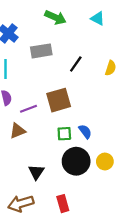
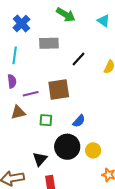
blue semicircle: (85, 132) -> (79, 121), turned 72
green square: (64, 134) -> (46, 120), moved
black triangle: (36, 172) -> (40, 159), moved

